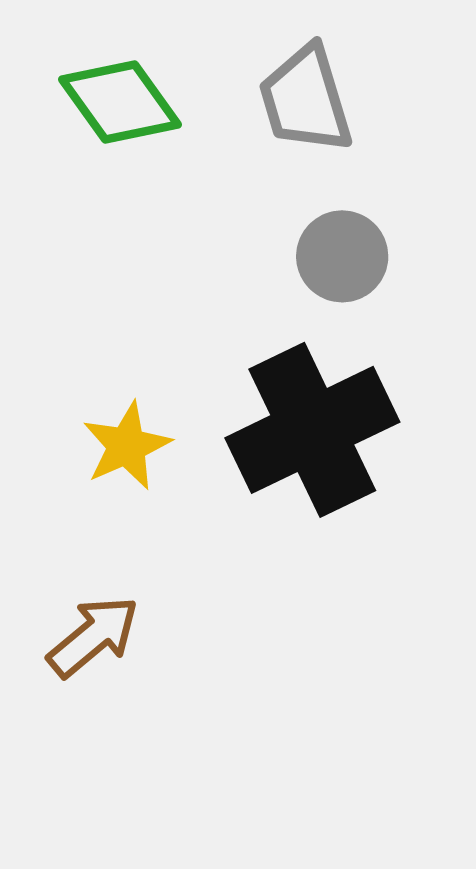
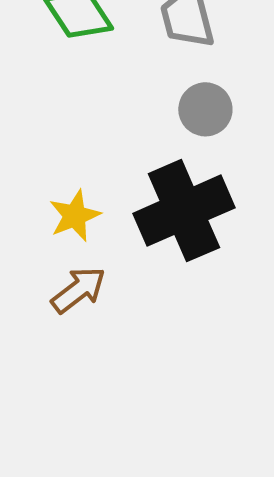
brown arrow: (93, 636) -> (78, 290), moved

